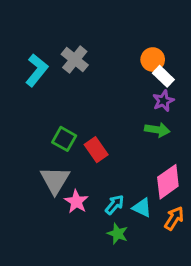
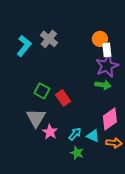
white rectangle: (163, 76) -> (107, 50), turned 40
purple star: (163, 101) -> (107, 66), size x1.6
orange arrow: (174, 218) -> (114, 143), turned 63

